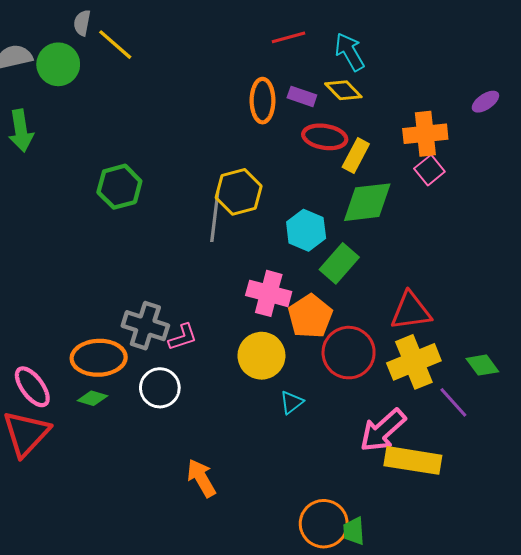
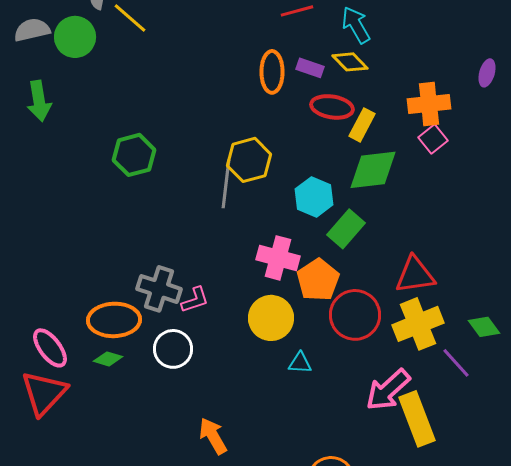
purple ellipse: (485, 102) -> (487, 73), turned -40
cyan triangle: (292, 402) -> (300, 363), turned 40
yellow rectangle: (413, 460) -> (417, 419), turned 60

